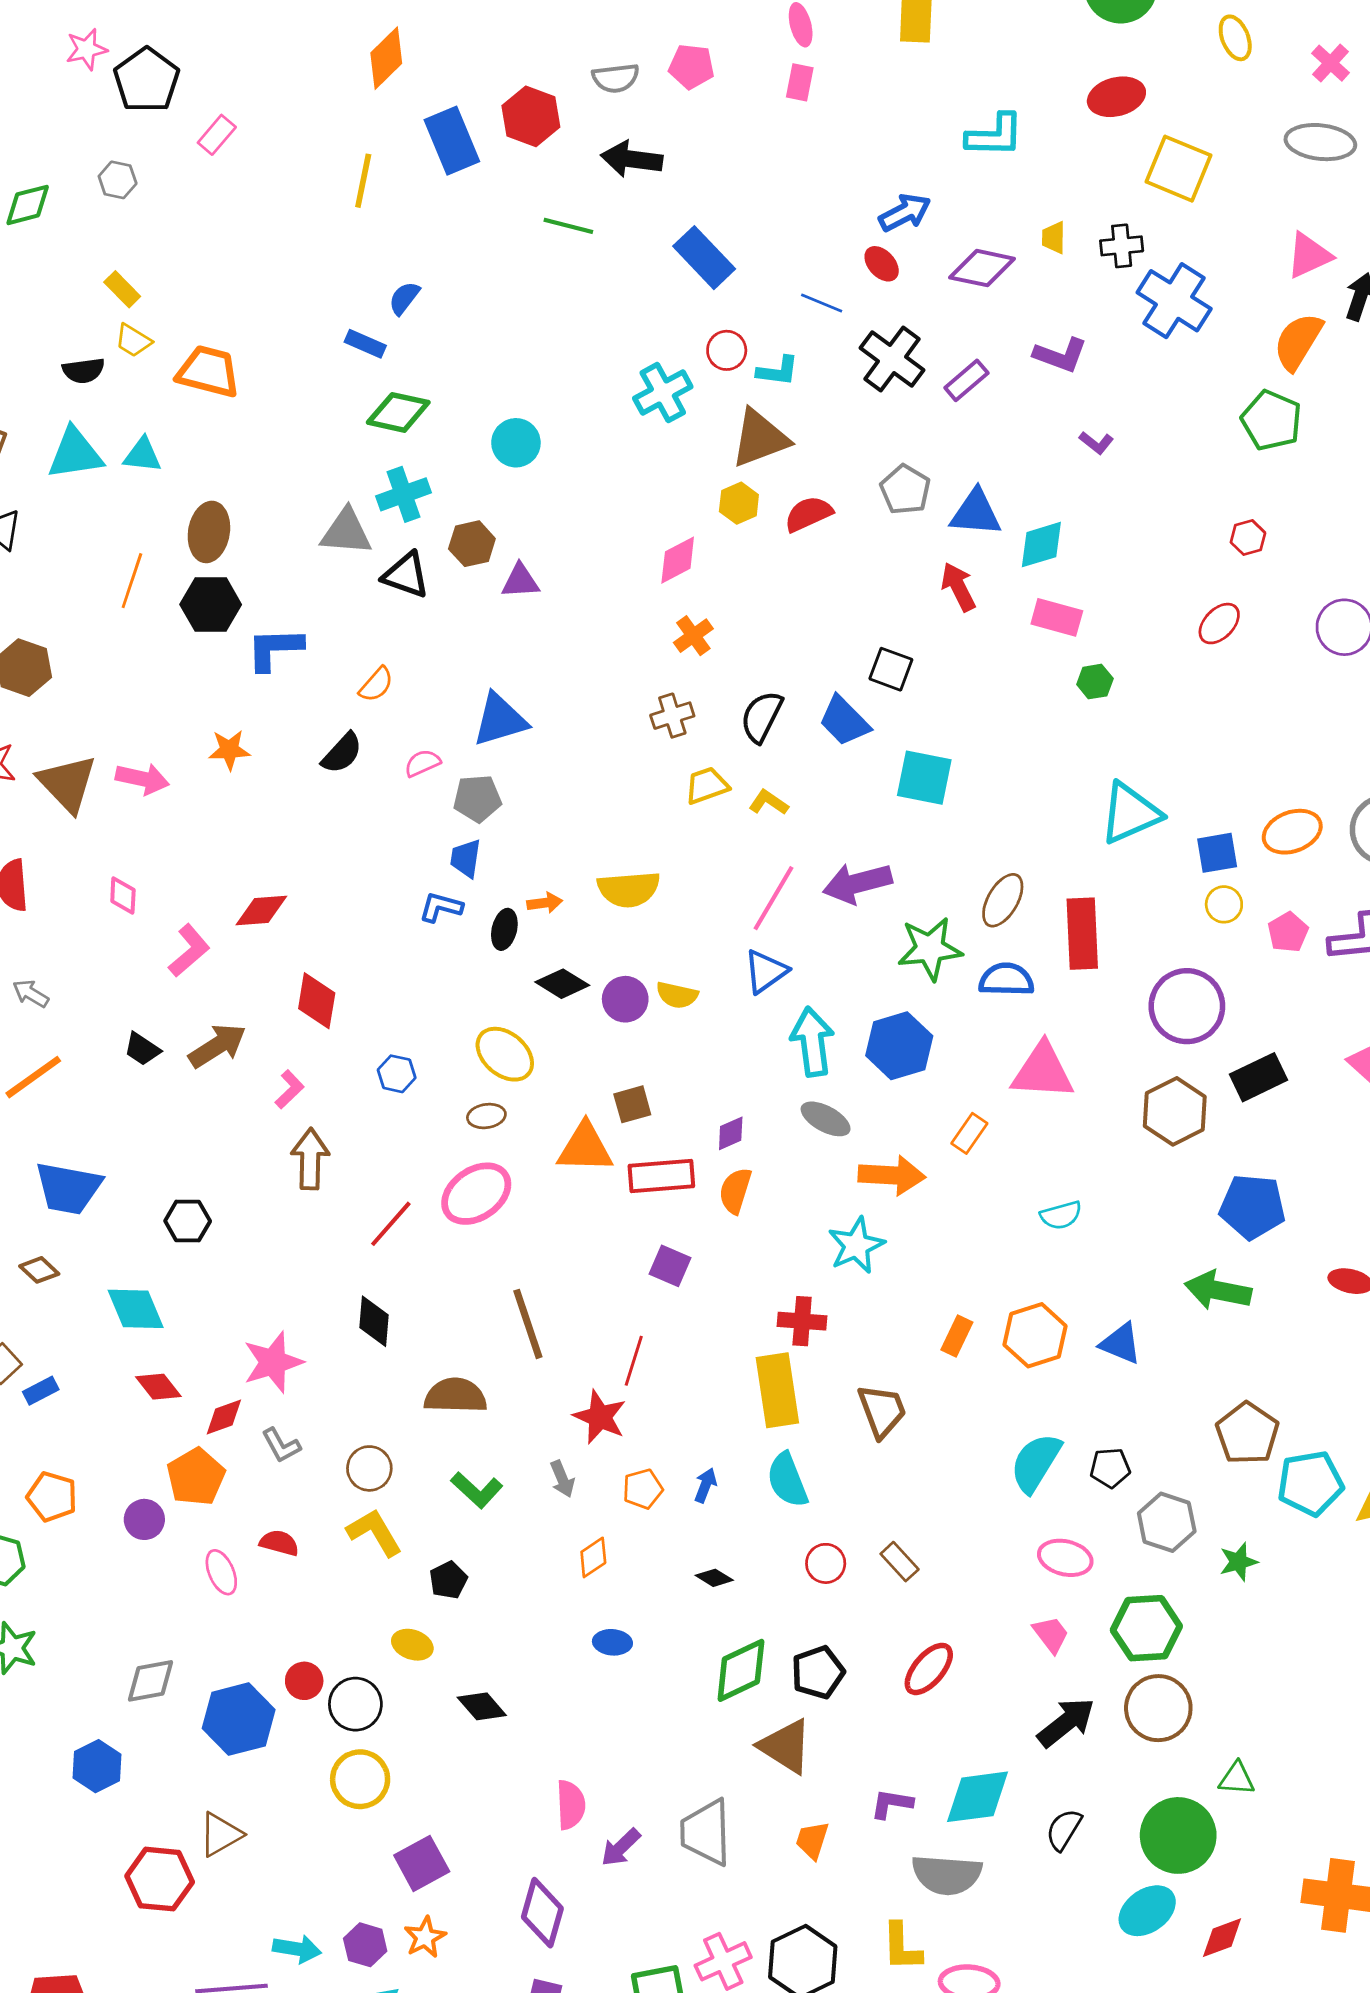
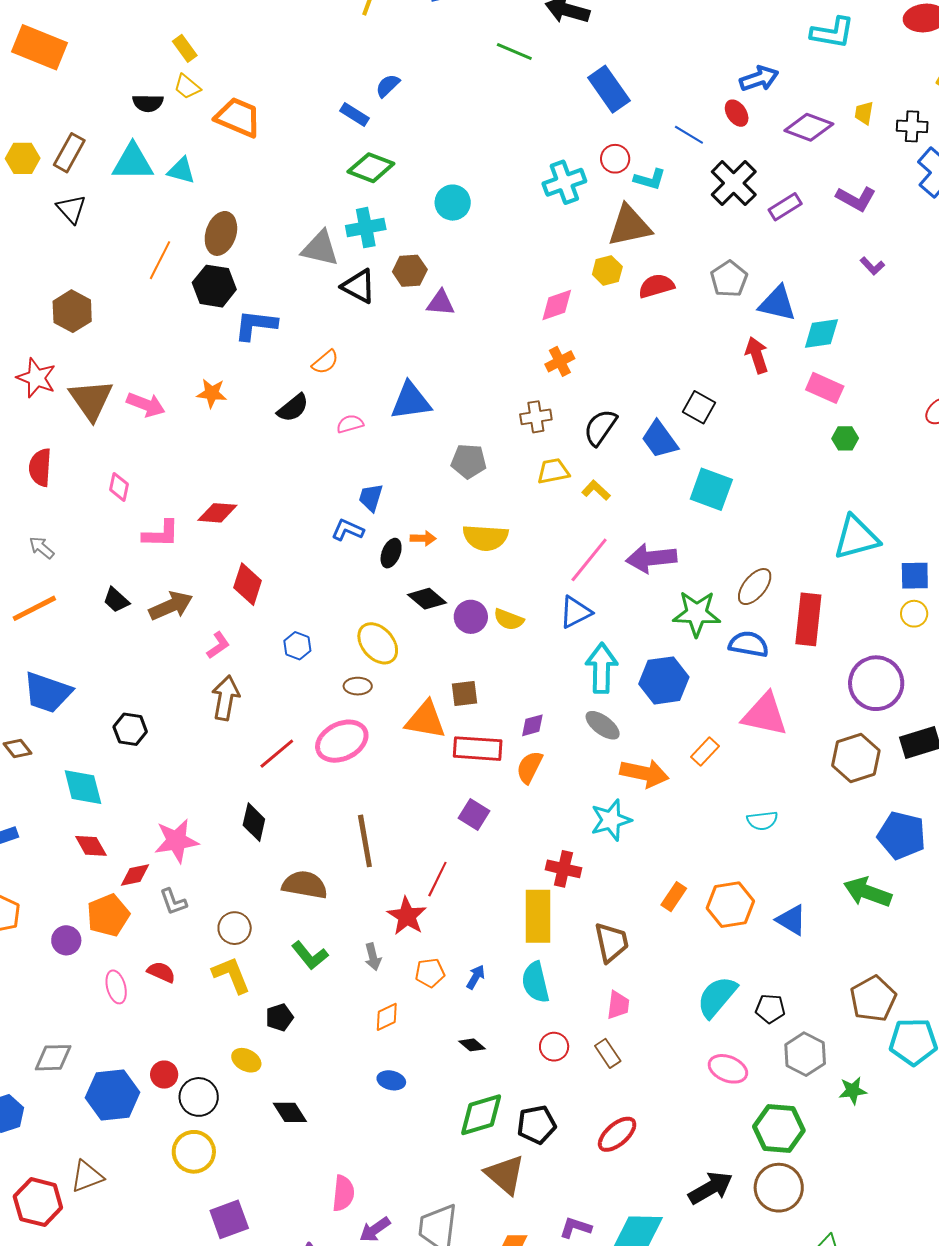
gray pentagon: (477, 798) -> (469, 461), moved
pink L-shape: (189, 951) -> (161, 534), turned 33
pink trapezoid: (1051, 1634) -> (618, 1005), moved, turned 36

